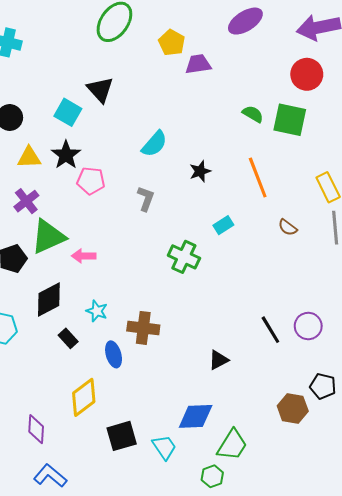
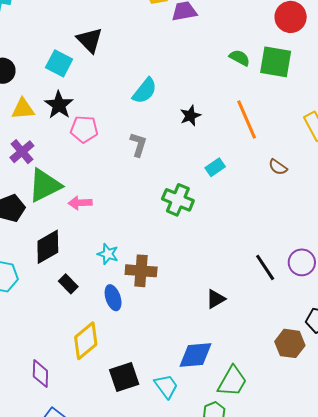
cyan star: (97, 311) -> (108, 254), moved

